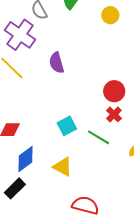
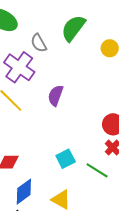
purple semicircle: (57, 63) -> (56, 95), turned 35

